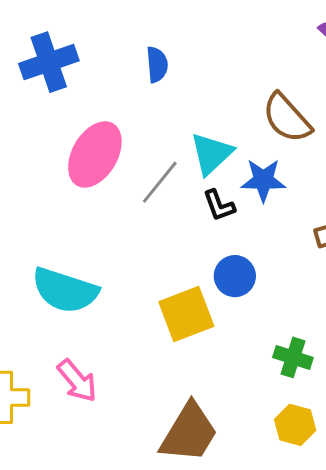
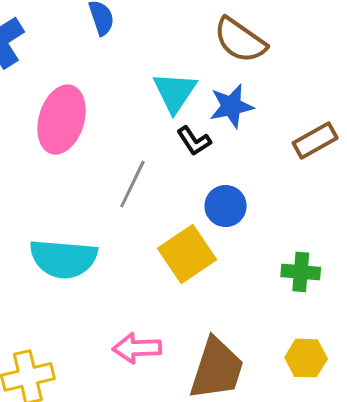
gray line: (160, 182) -> (132, 184), moved
pink arrow: (77, 381) -> (137, 348), moved, turned 141
yellow hexagon: (295, 425) -> (306, 358), moved

